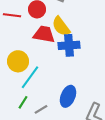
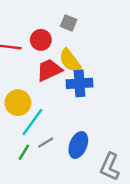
red trapezoid: (44, 34) -> (49, 70), turned -35
gray line: (41, 109) -> (46, 143), moved

